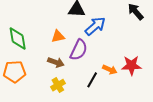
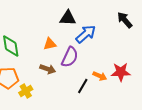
yellow cross: (58, 85) -> (26, 91), moved

